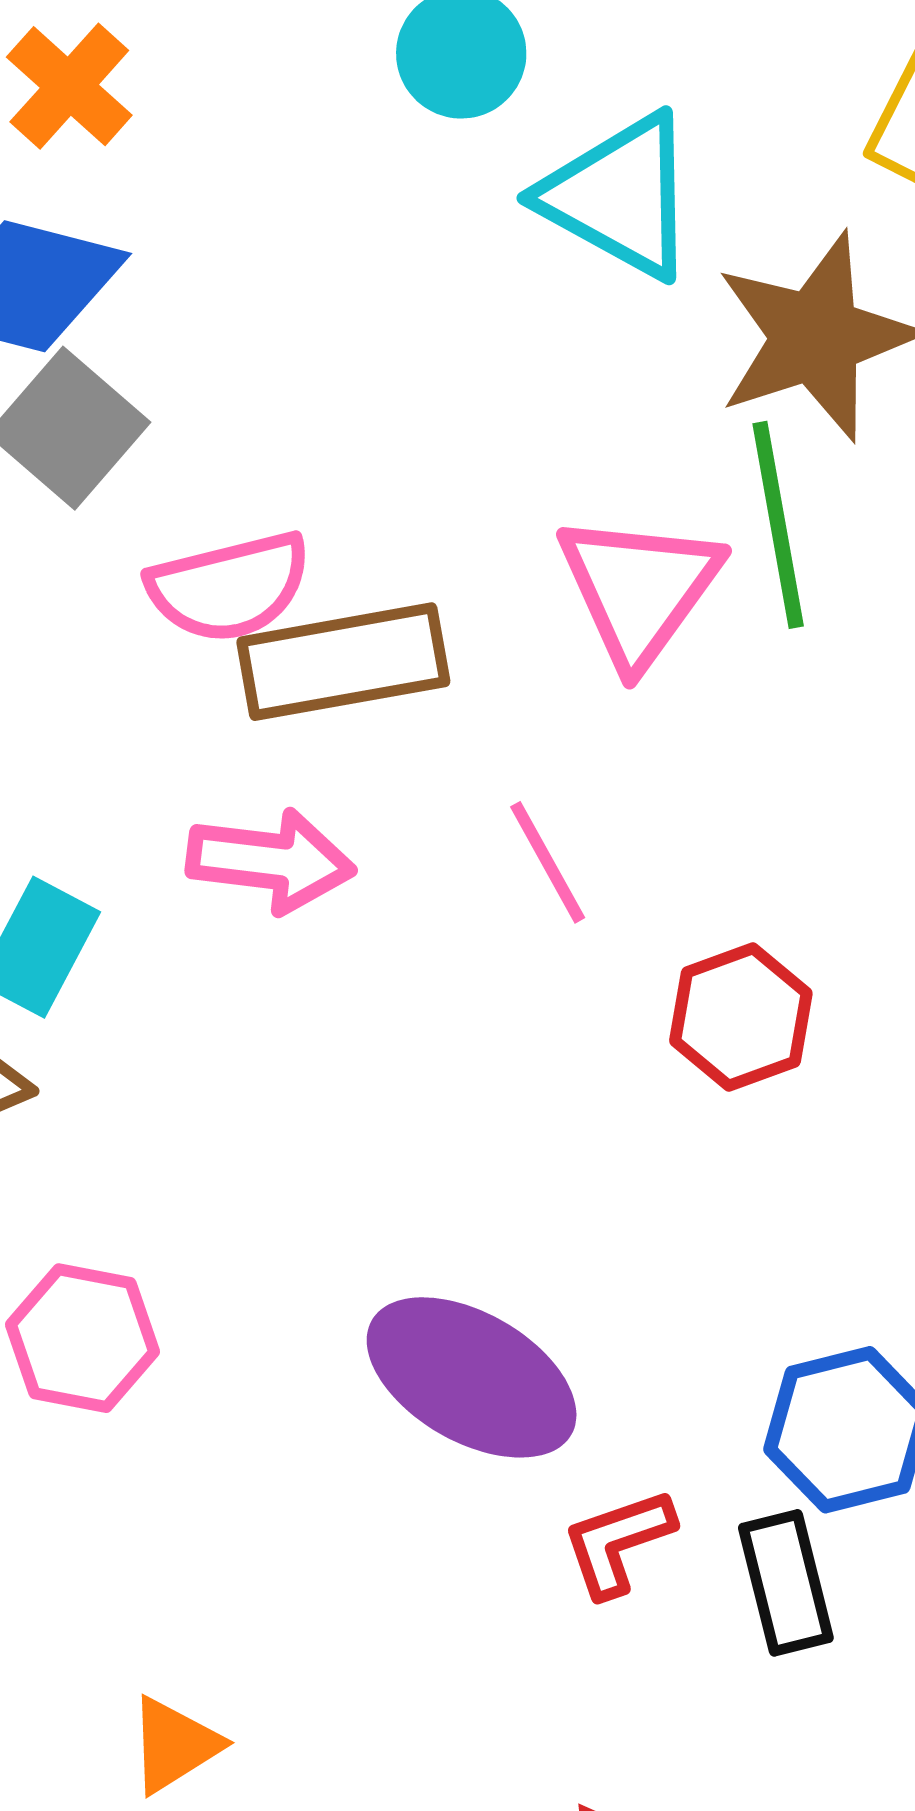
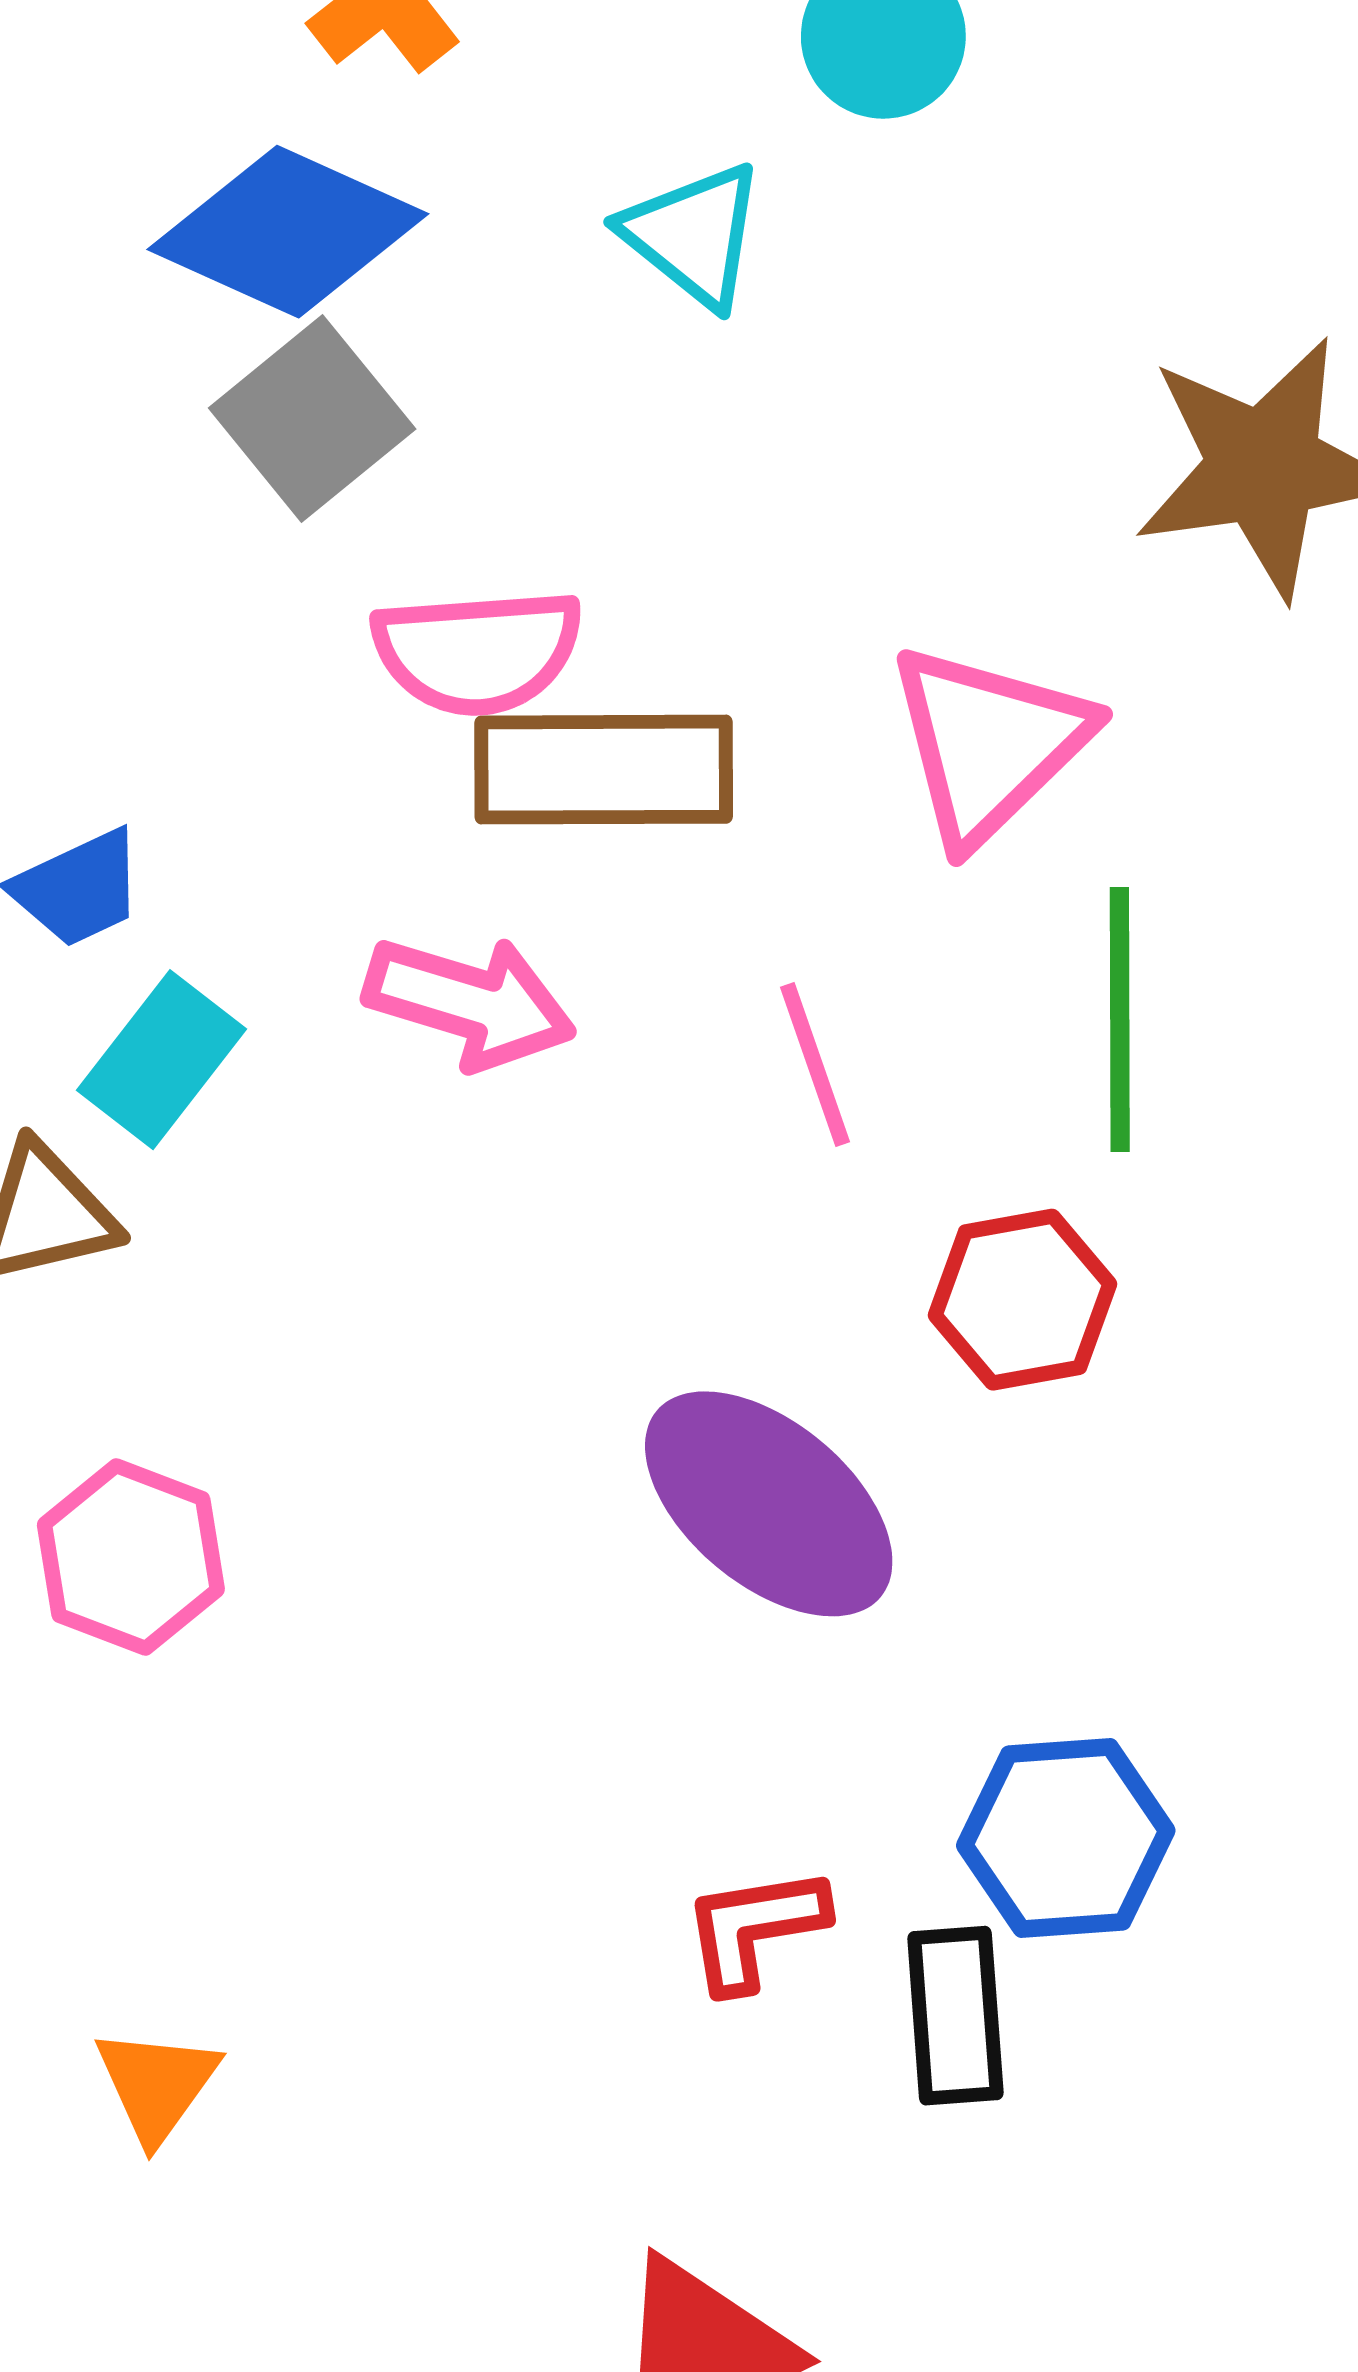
cyan triangle: (619, 196) -> (693, 235), moved, size x0.7
green line: (778, 525) -> (1120, 1019), moved
purple ellipse: (472, 1377) -> (769, 1504), moved
orange triangle: (174, 1745) -> (157, 2085), turned -32

